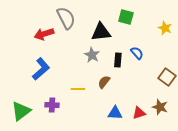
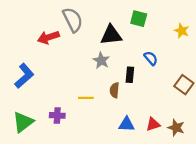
black rectangle: (118, 60) -> (130, 75), moved
blue L-shape: (41, 69) -> (24, 76), moved
brown semicircle: (104, 82) -> (114, 90), turned -32
brown star: (160, 107) -> (176, 128), moved

